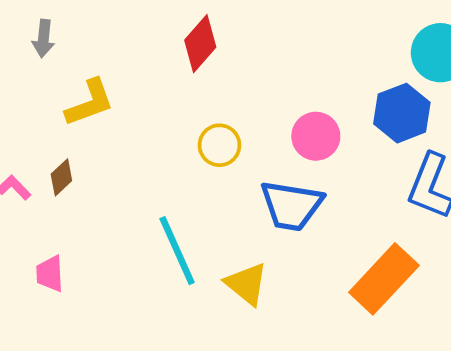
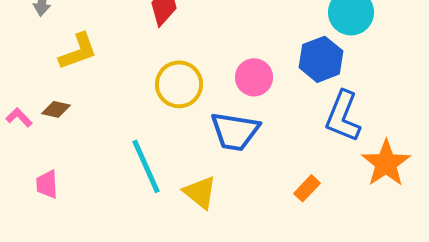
yellow circle: (219, 145) -> (179, 84), size x1.4
brown diamond: (61, 177) -> (56, 109), turned 56
orange rectangle: (384, 279) -> (307, 188), size x0.5

